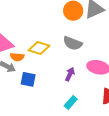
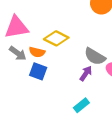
gray semicircle: (73, 43) -> (95, 56), moved
orange semicircle: (17, 57) -> (37, 52), moved

